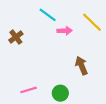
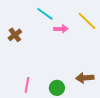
brown arrow: (81, 66) -> (85, 78), moved, turned -72
pink line: (29, 90) -> (27, 85), turned -63

